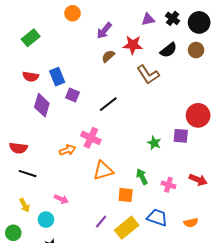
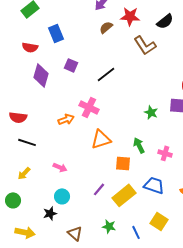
blue rectangle: (57, 77) -> (56, 33), moved
yellow arrow: (24, 205) -> (24, 173), turned 72
cyan circle: (46, 220) -> (62, 196), moved

